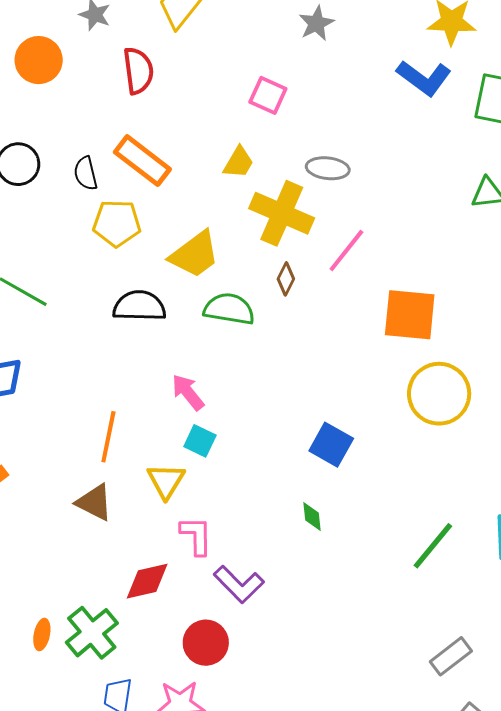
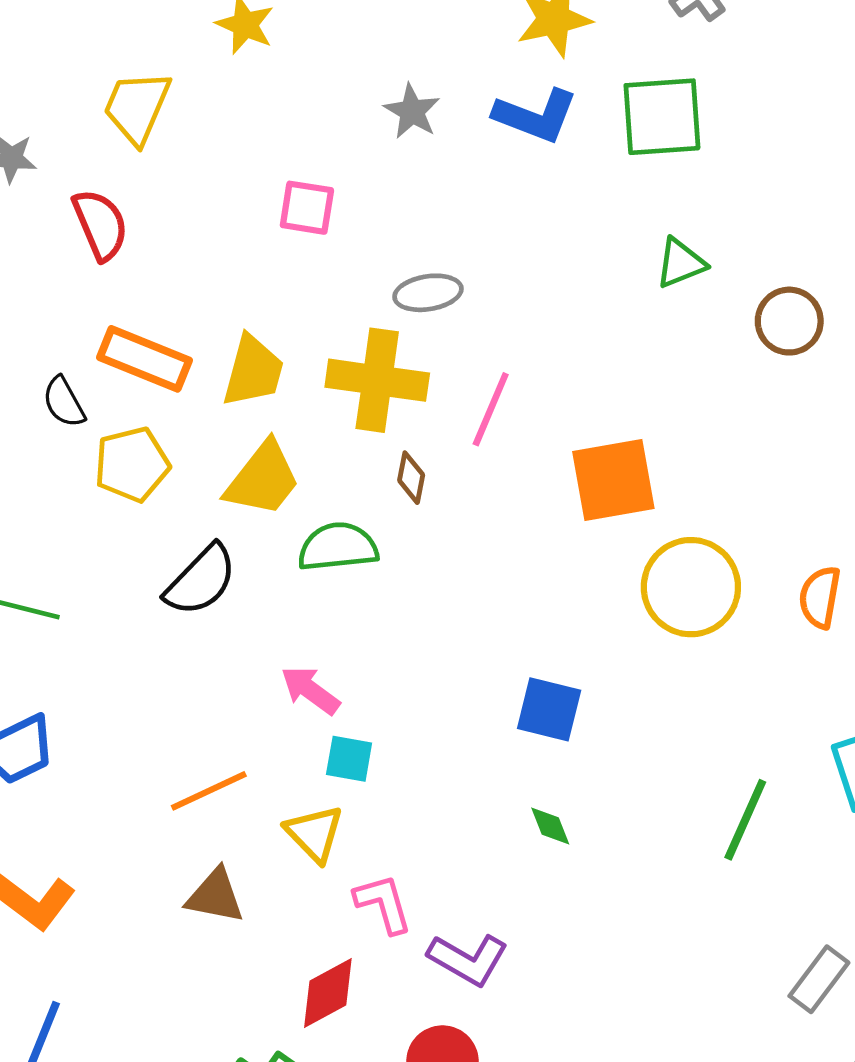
gray star: (316, 23) -> (412, 111), moved
yellow trapezoid: (238, 162) -> (253, 371), moved, size x1.4
black semicircle: (139, 306) -> (201, 580), turned 148
orange line: (108, 437) -> (209, 791), turned 69

